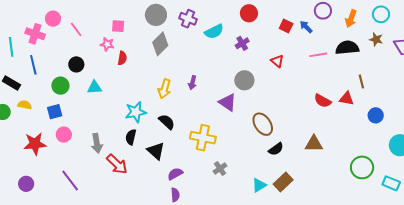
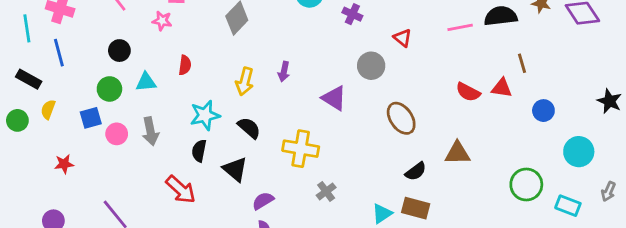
purple cross: (242, 43) -> (352, 14), turned -32
red semicircle: (122, 58) -> (185, 65), moved
gray circle: (244, 80) -> (371, 66), moved
green circle: (60, 86) -> (109, 89), moved
yellow semicircle: (25, 105) -> (48, 109), turned -80
brown ellipse: (263, 124) -> (401, 118), moved
pink circle: (64, 135) -> (117, 134), moved
gray arrow: (97, 143) -> (150, 131), moved
red star: (35, 144) -> (64, 164), size x0.6
black semicircle: (276, 149) -> (416, 171), moved
brown rectangle: (283, 182) -> (416, 208), turned 60

